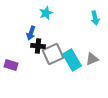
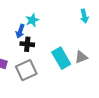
cyan star: (46, 13) -> (32, 20), moved
gray square: (53, 54) -> (26, 70), moved

